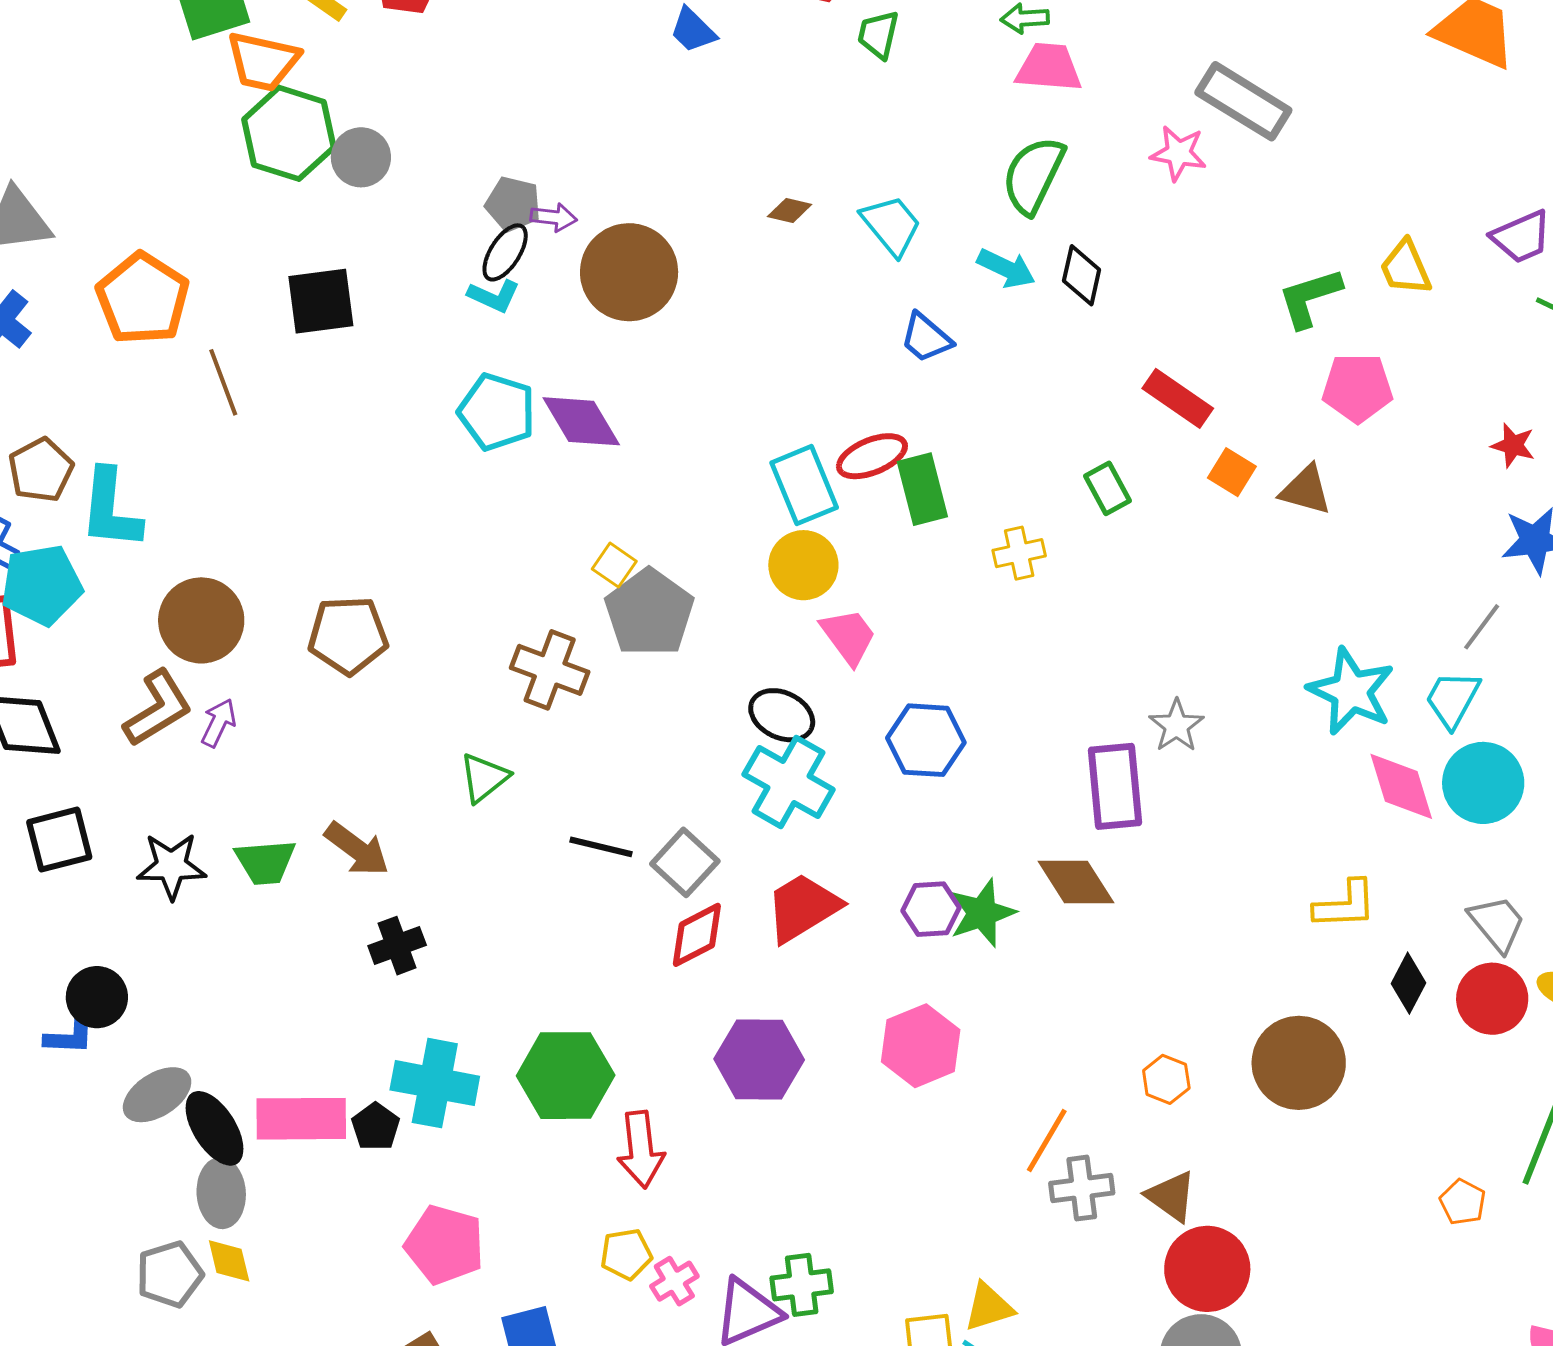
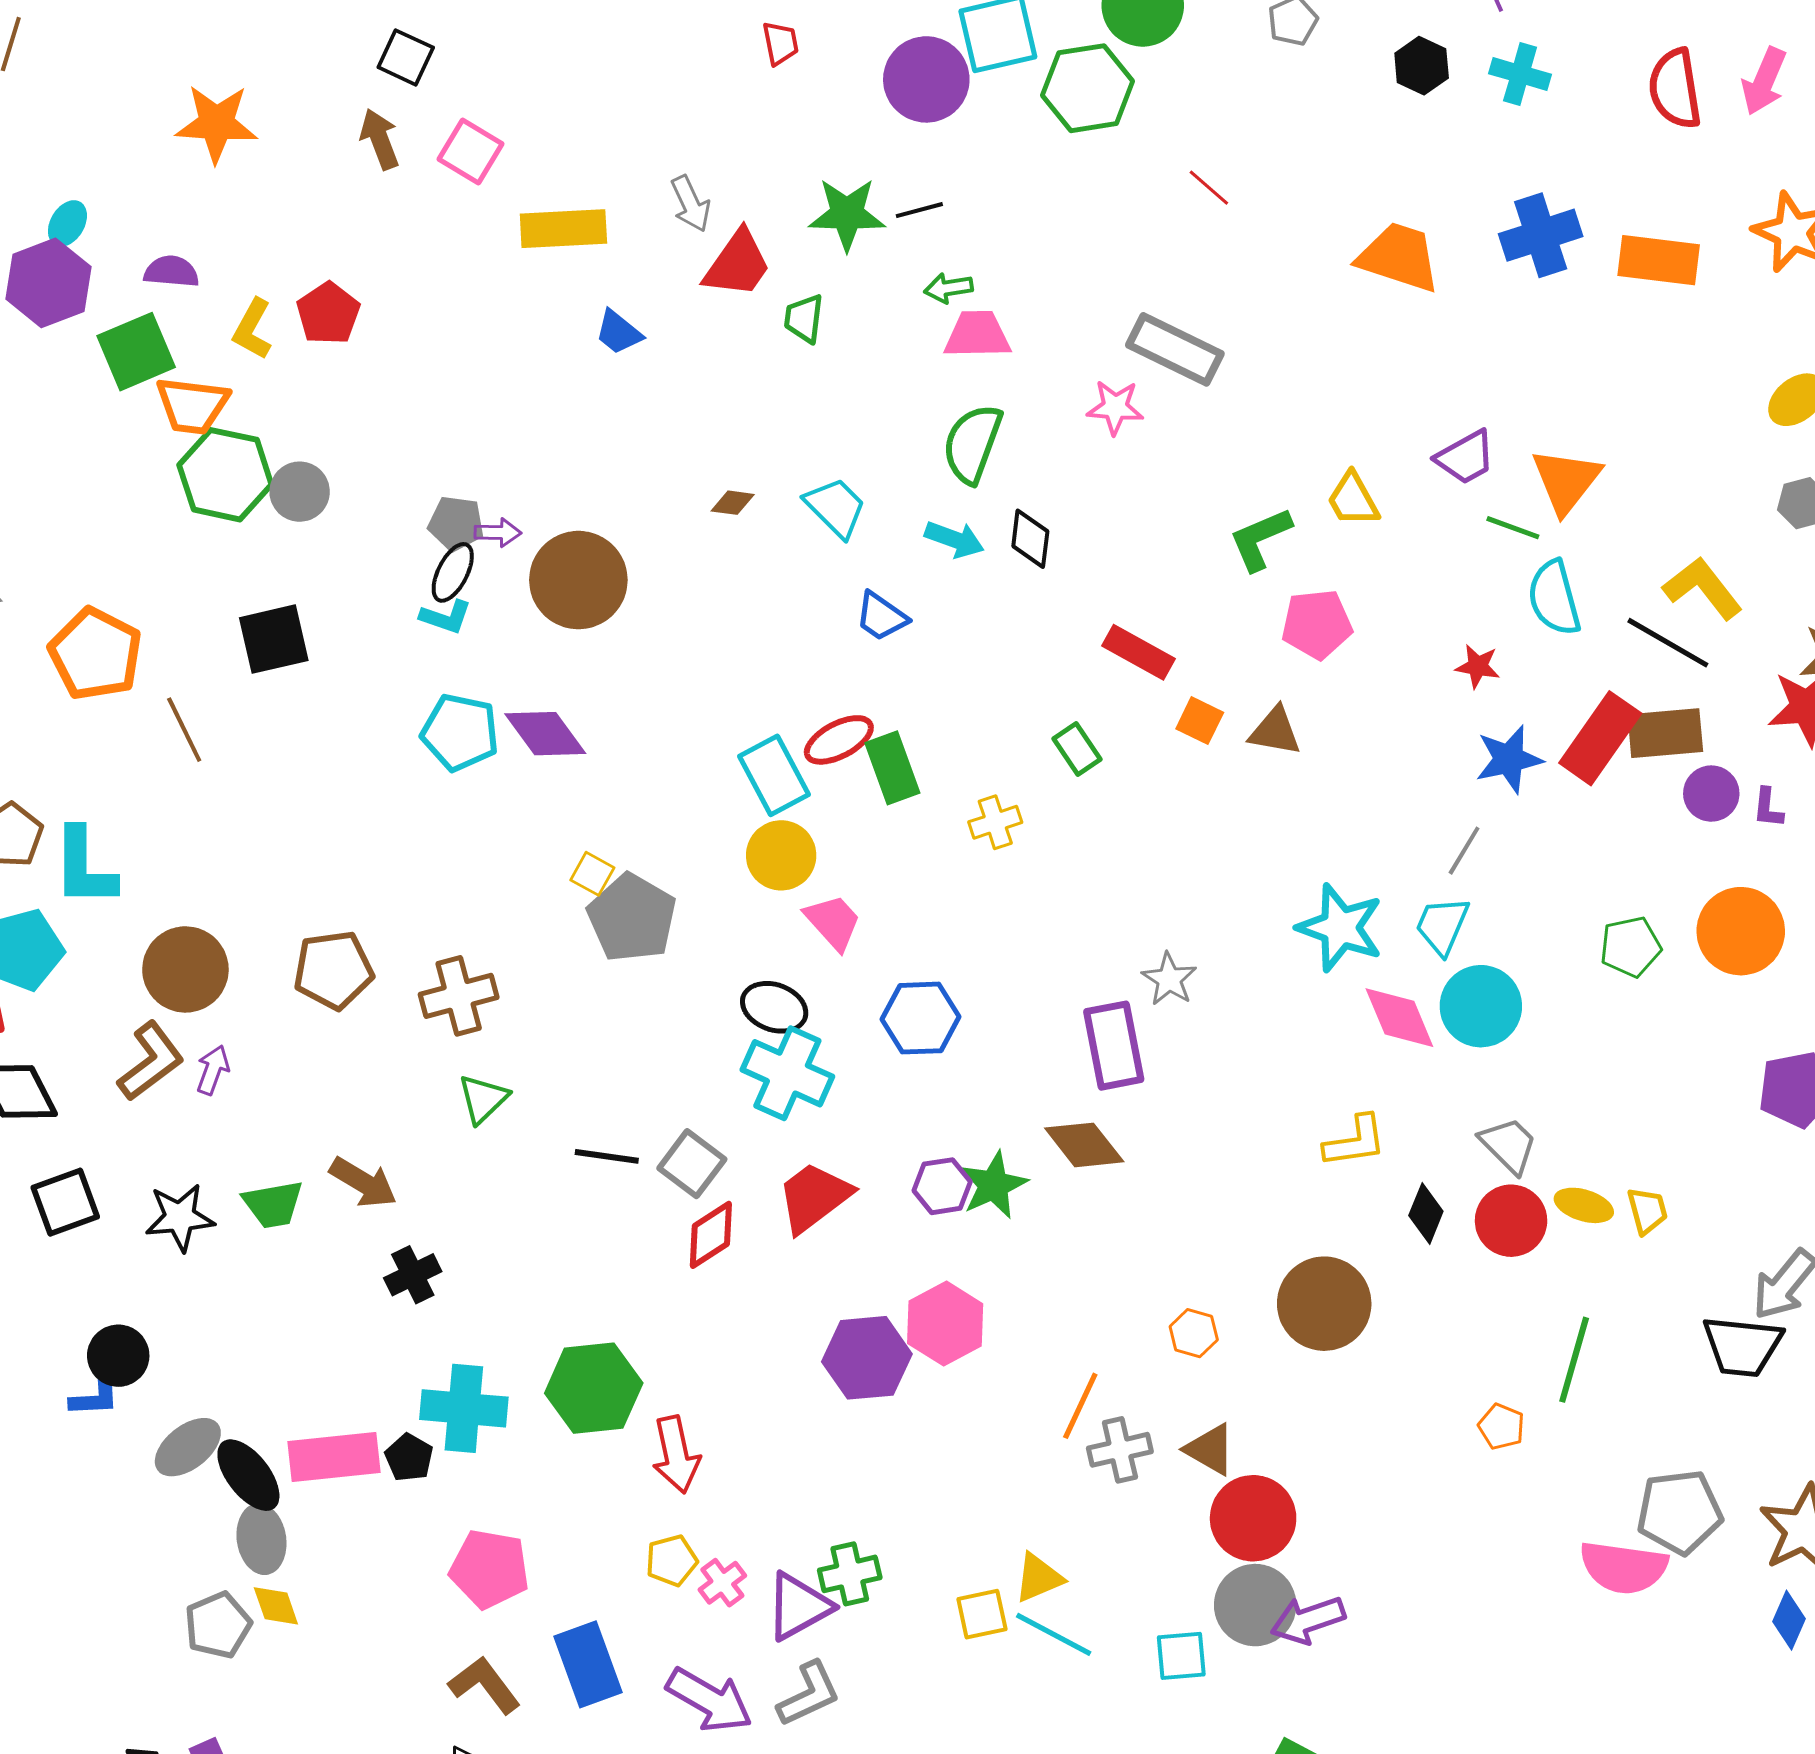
brown cross: (550, 670) -> (459, 996), moved, turned -30
purple hexagon: (759, 1059) -> (867, 1358), moved

